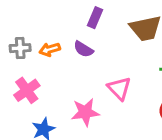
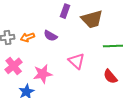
purple rectangle: (95, 18) -> (65, 11), moved
pink star: (85, 112) -> (43, 74), moved

